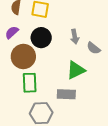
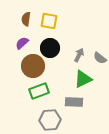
gray arrow: (75, 37) -> (79, 55), moved, turned -144
green rectangle: (30, 83) -> (39, 91), turned 72

